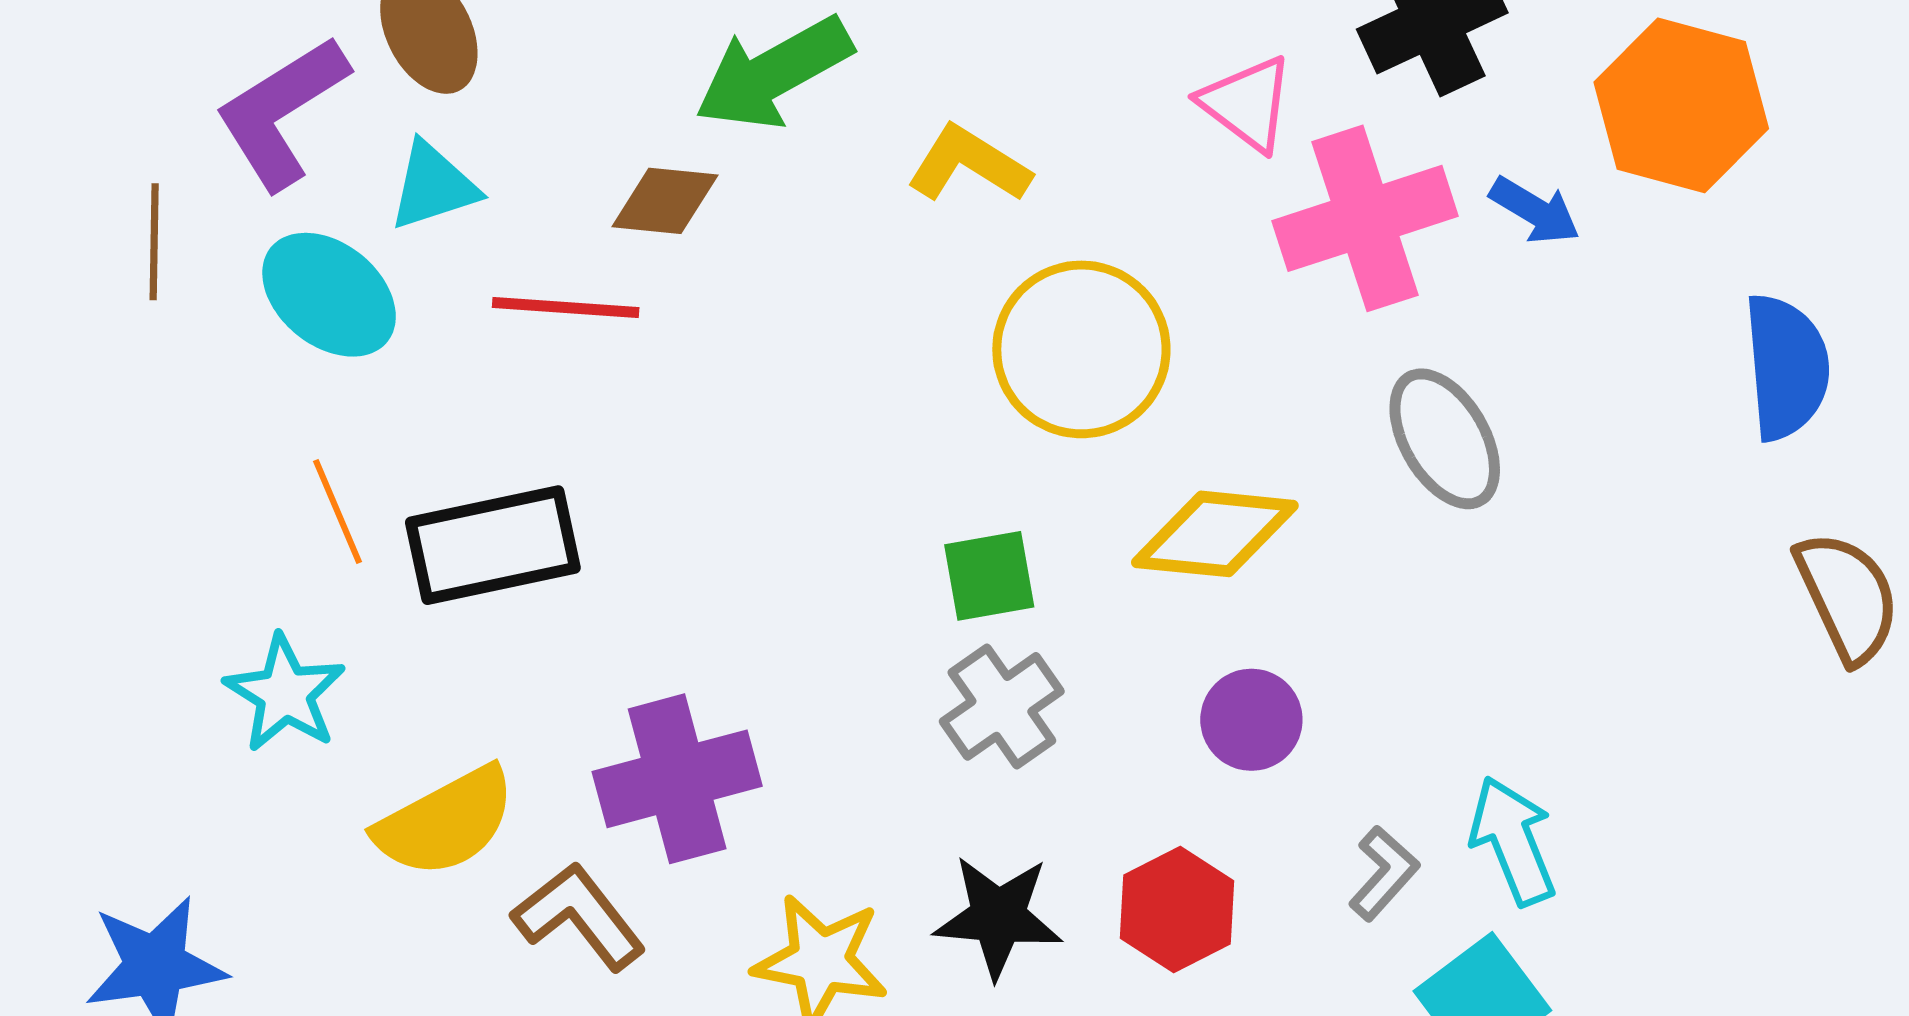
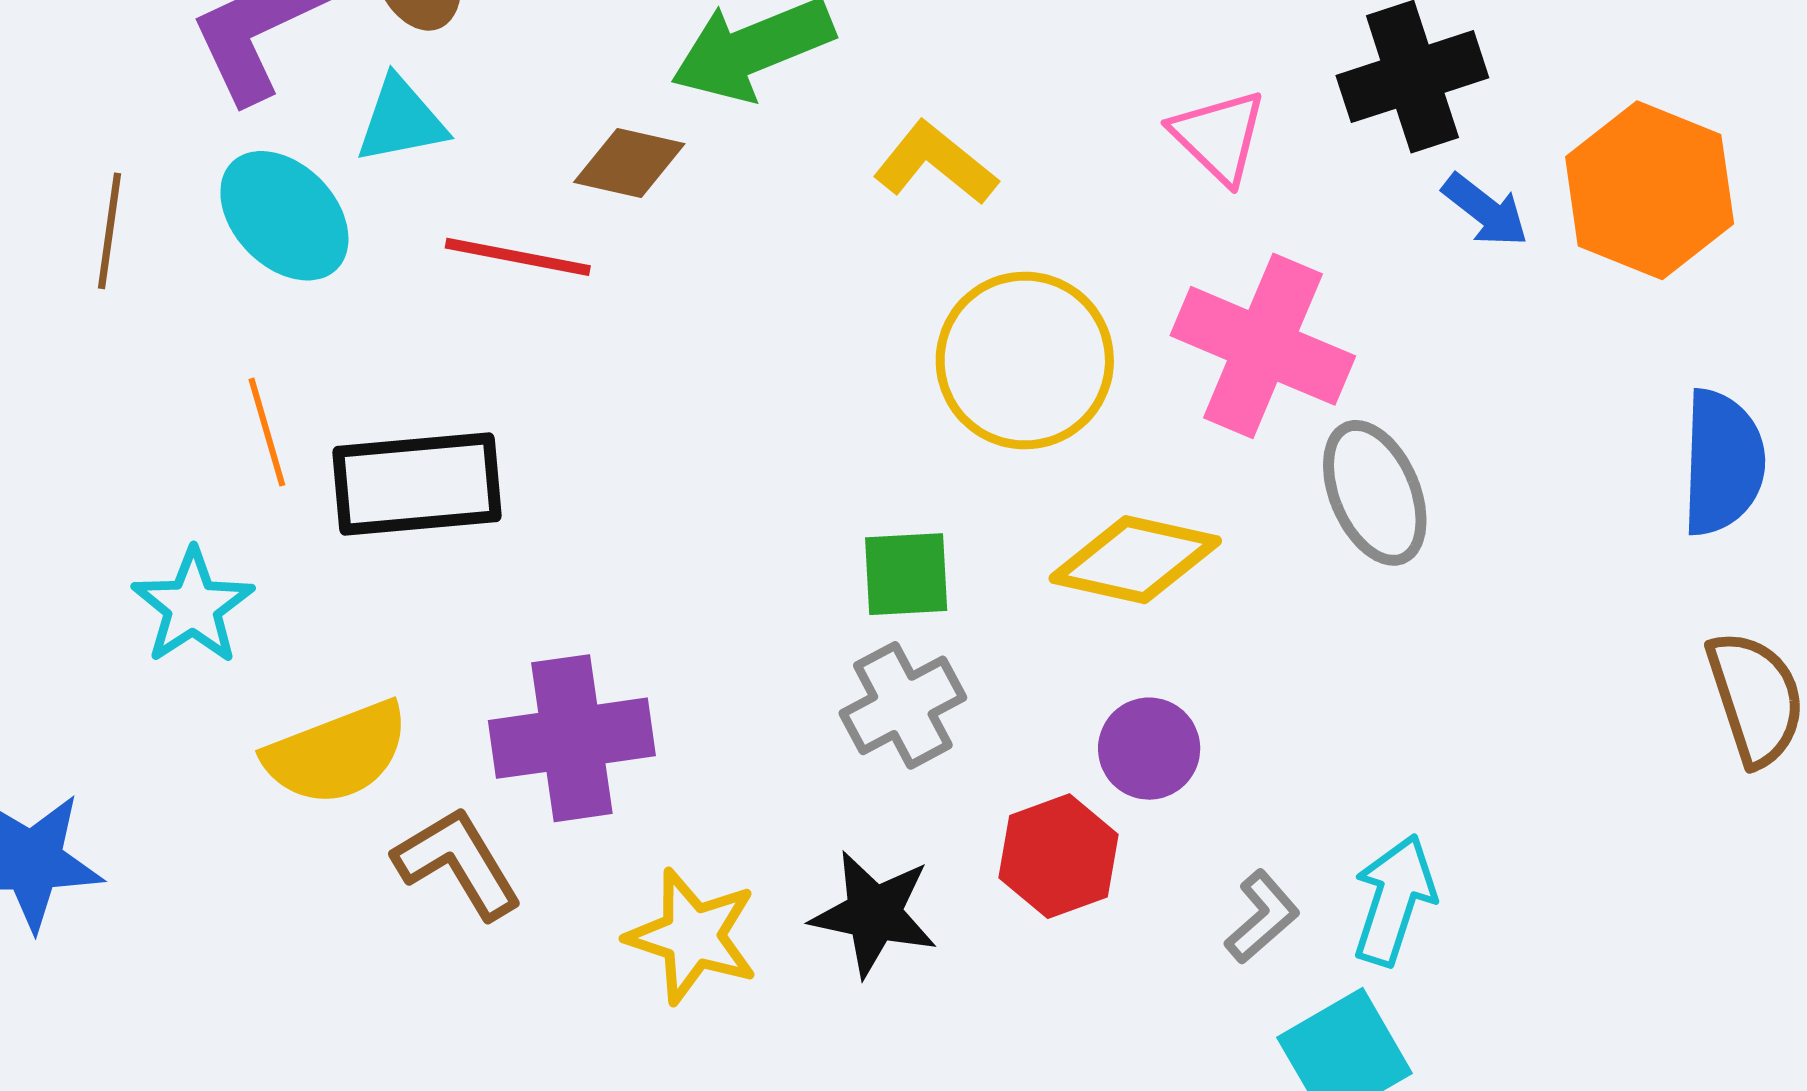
blue arrow: (1535, 211) -> (1485, 210), moved
pink cross: (1365, 218) -> (1263, 346), moved, turned 34
brown line: (154, 242) -> (110, 231), moved
cyan arrow: (1513, 841) -> (1394, 900), turned 33
red hexagon: (1177, 909) -> (1059, 856), moved

